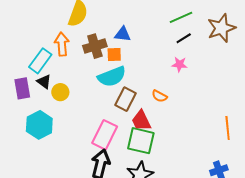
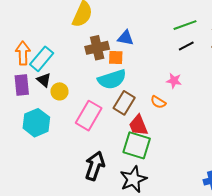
orange arrow: (62, 44) -> (23, 53), moved
pink star: (180, 64) -> (174, 81), moved
pink rectangle: (105, 135) -> (89, 116), moved

